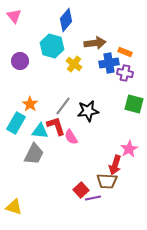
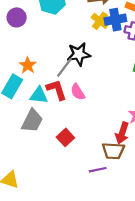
yellow cross: (74, 64) -> (100, 21), moved
black star: (88, 111) -> (79, 54), moved
pink semicircle: (71, 137) -> (78, 92), moved
red square: (81, 190) -> (65, 137), moved

